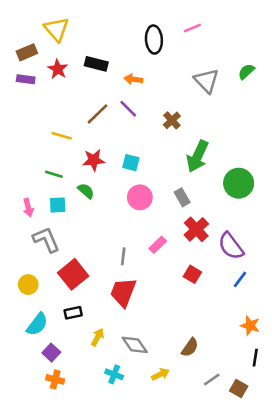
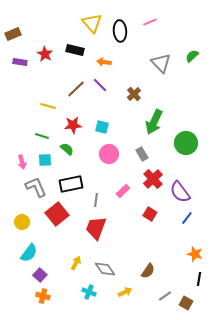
yellow triangle: (56, 29) -> (92, 23), moved
brown rectangle: (27, 52) -> (13, 34), moved
black rectangle: (73, 313) -> (71, 184), moved, size x1.6

